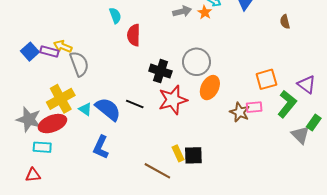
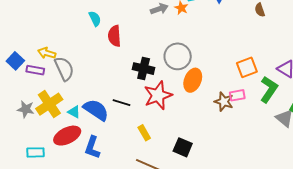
purple rectangle: (49, 52) -> (35, 70), moved
gray star: (29, 119) -> (26, 109), moved, size x0.7
red ellipse: (52, 124) -> (67, 136), moved
yellow rectangle: (178, 153) -> (144, 133), moved
black square: (193, 155) -> (183, 147), turned 30

